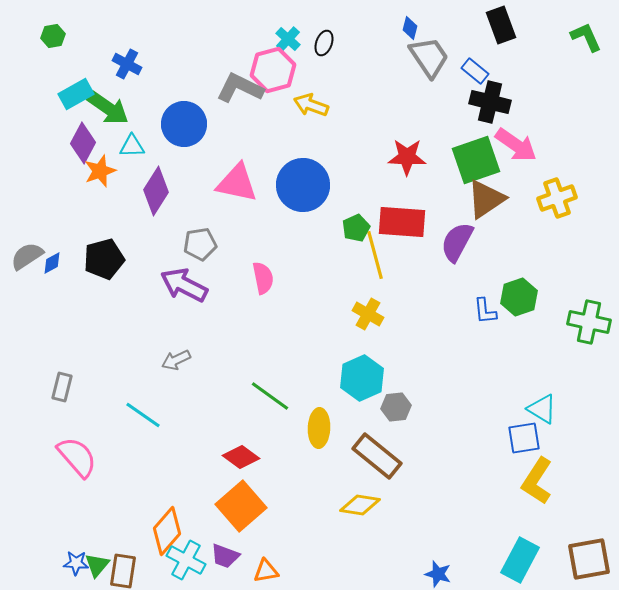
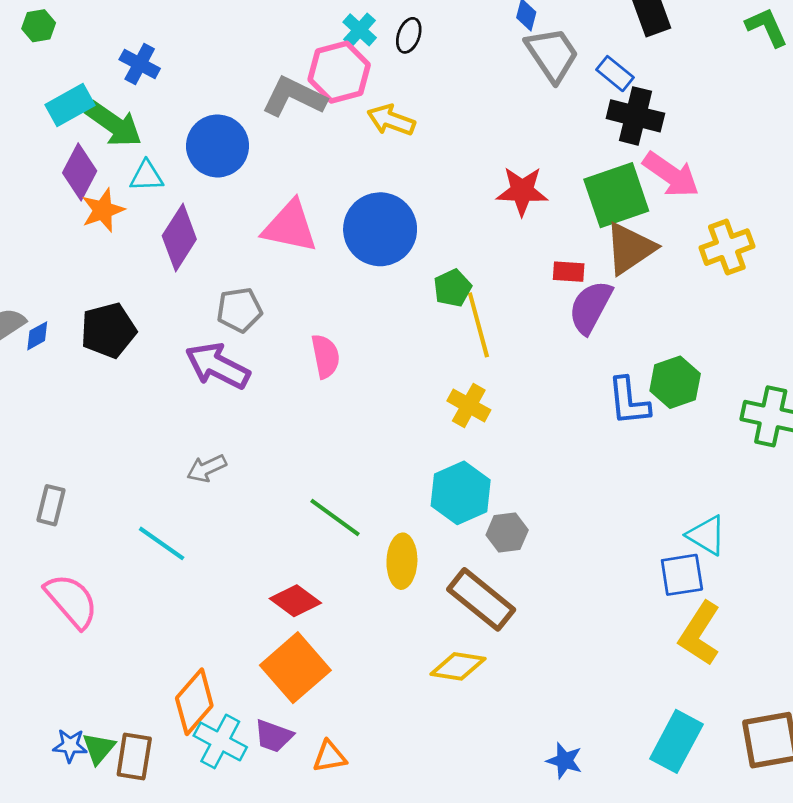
red rectangle: (402, 222) -> (569, 272), moved, size x0.5
blue L-shape: (485, 311) -> (629, 401), size x1.4

